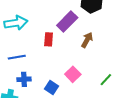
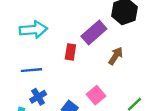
blue cross: (24, 79) -> (38, 97), turned -32

